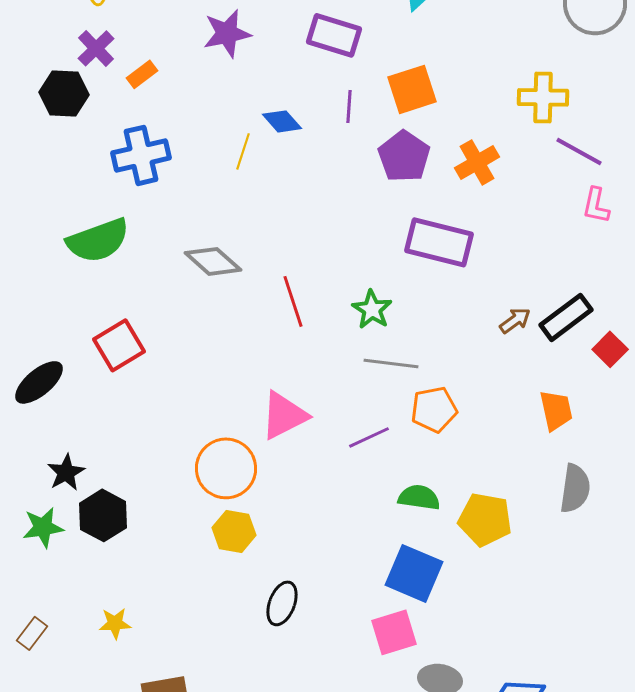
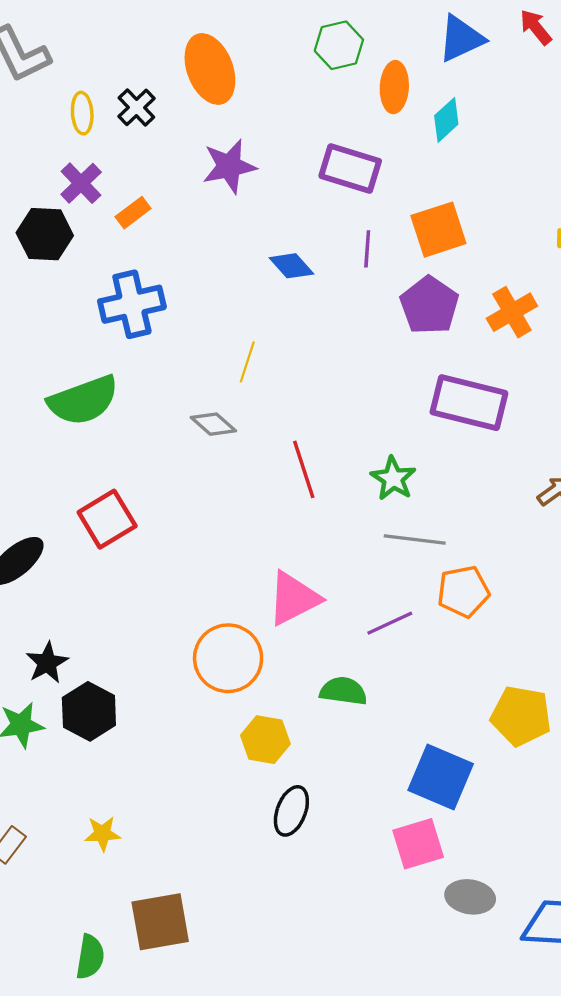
yellow line: (243, 151) -> (247, 362), moved
gray diamond: (213, 261) -> (213, 424), size x0.7
green semicircle: (419, 497) -> (343, 691), moved
yellow hexagon: (234, 531) -> (265, 740), moved

